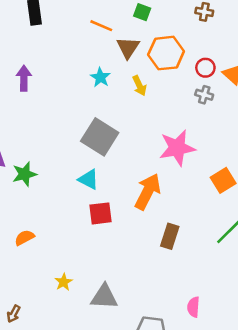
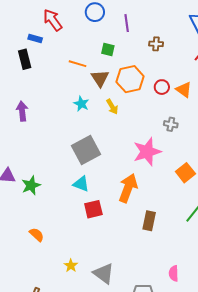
gray cross: (204, 95) -> (171, 124), moved
gray square: (100, 137) -> (86, 150), turned 36
orange semicircle: (24, 238) -> (37, 235), turned 77
gray triangle: (104, 297) -> (104, 273), turned 40

